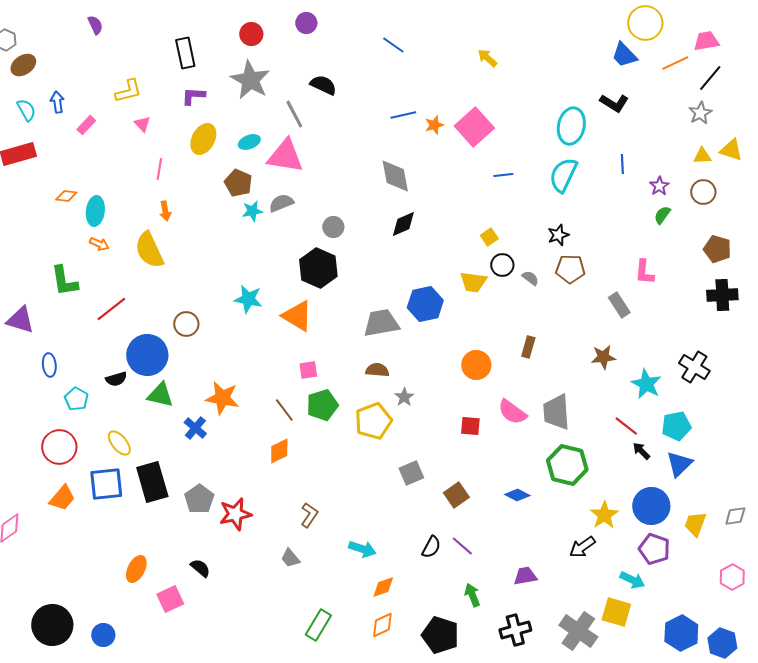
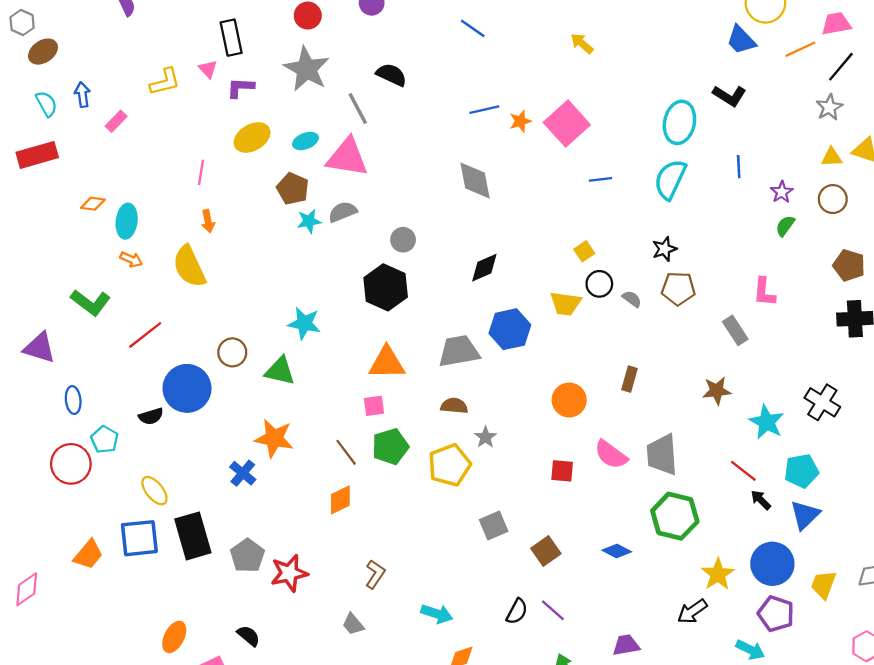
pink triangle: (142, 124) -> (208, 69), moved
yellow ellipse: (203, 139) -> (252, 138), turned 32
black diamond: (403, 224) -> (484, 268), moved
green L-shape: (64, 281) -> (91, 302), turned -44
orange triangle: (297, 316) -> (387, 363), moved, turned -32
green triangle: (160, 395) -> (280, 371), moved
red circle: (59, 447) -> (71, 464), moved

